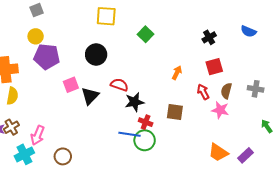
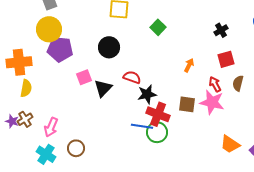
yellow circle: (36, 36) -> (49, 29), size x1.6
pink star: (220, 110) -> (212, 102), moved, size x1.4
red cross: (146, 122) -> (158, 114), size x1.6
cyan cross: (24, 154) -> (46, 154), moved, turned -30

